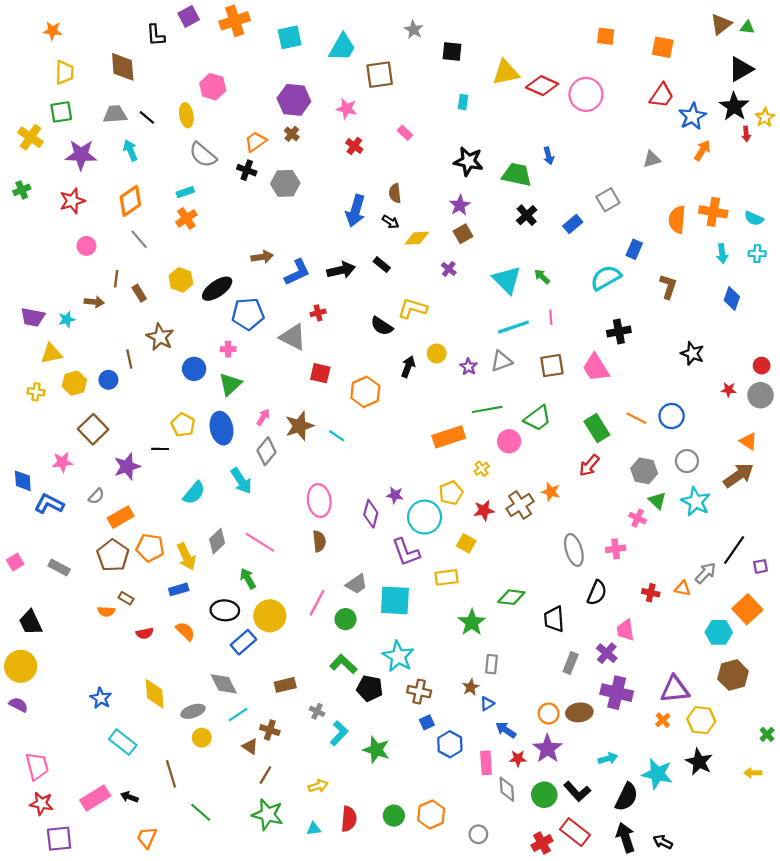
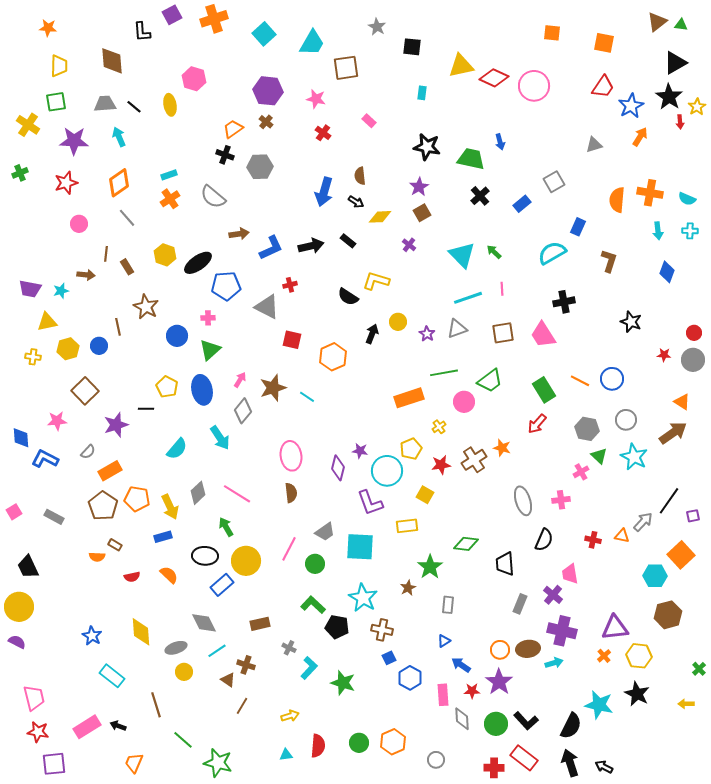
cyan square: (290, 37) -> (264, 34), turned -30
gray semicircle: (203, 155) -> (213, 197), moved
pink cross: (638, 518) -> (581, 472), turned 35
brown star: (471, 687) -> (408, 588), moved
cyan arrow: (608, 759) -> (554, 663), moved
green star: (268, 814) -> (218, 763), moved
red cross: (542, 843) -> (494, 768), turned 30

